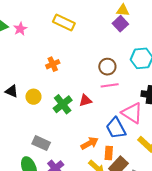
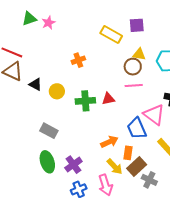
yellow triangle: (123, 10) -> (139, 54), moved
yellow rectangle: (64, 22) -> (111, 35), moved
purple square: (120, 24) -> (137, 25), moved, turned 35
green cross: (63, 104) -> (85, 101), turned 30
gray rectangle: (41, 143) -> (49, 131), moved

